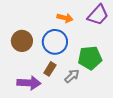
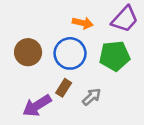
green pentagon: (90, 58) -> (115, 56), moved
purple arrow: (29, 83) -> (37, 106), turned 145

